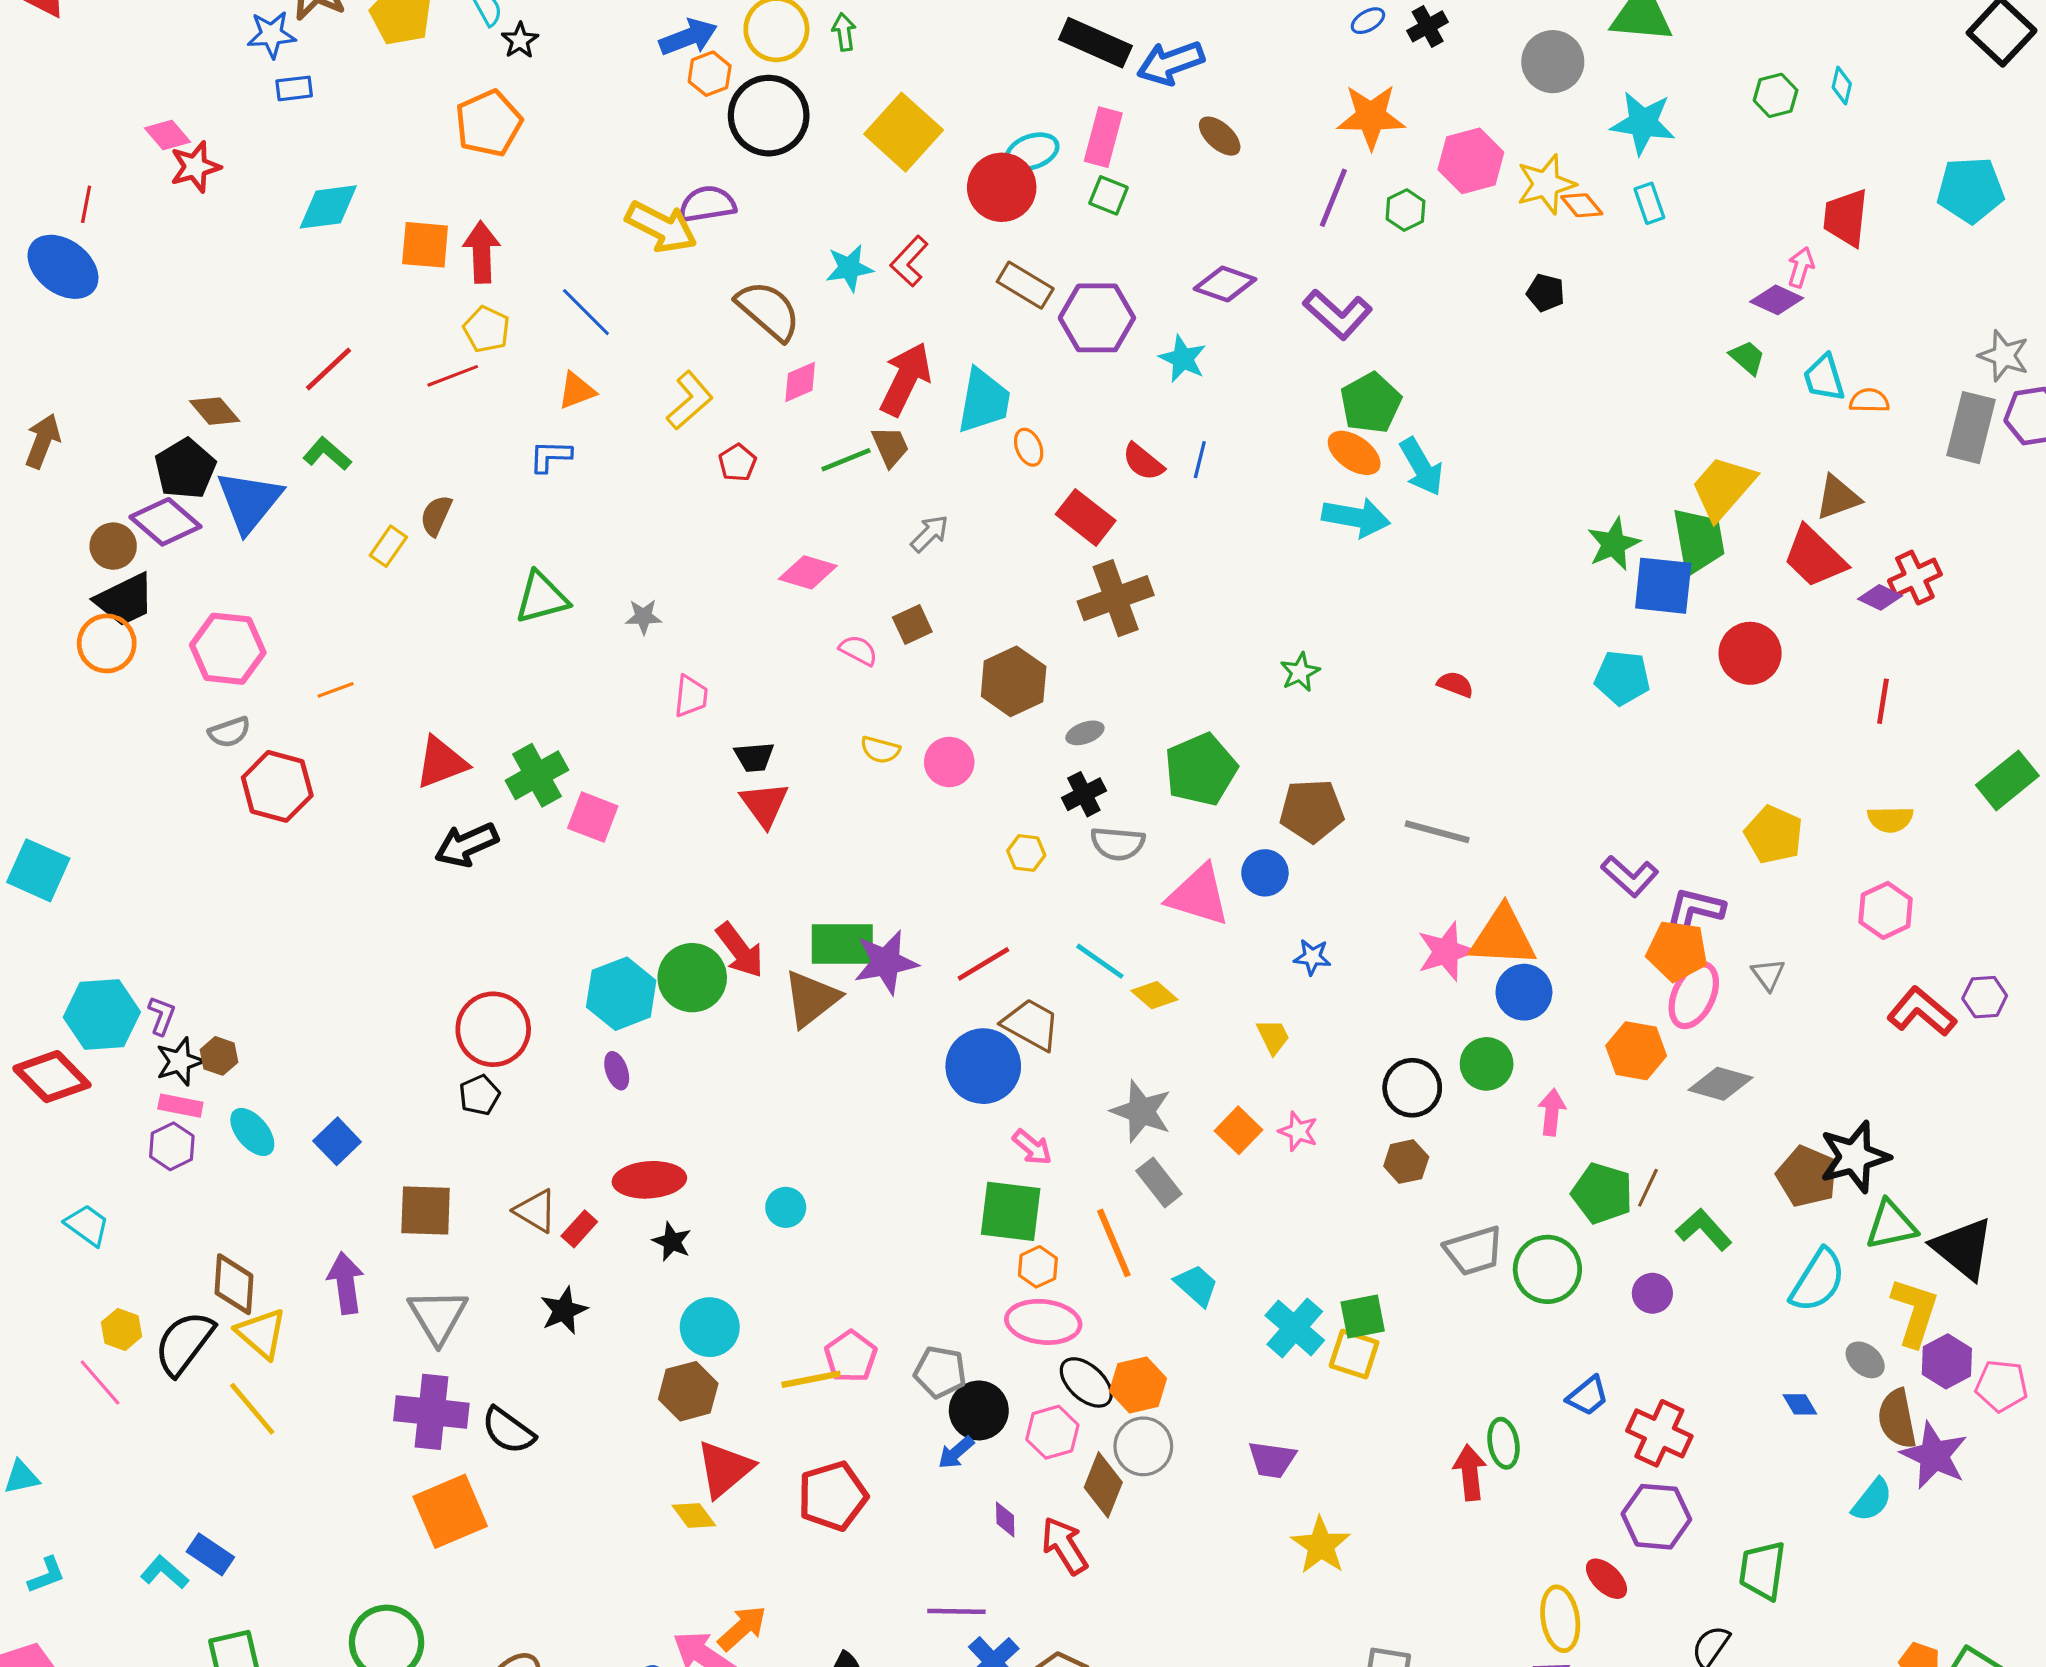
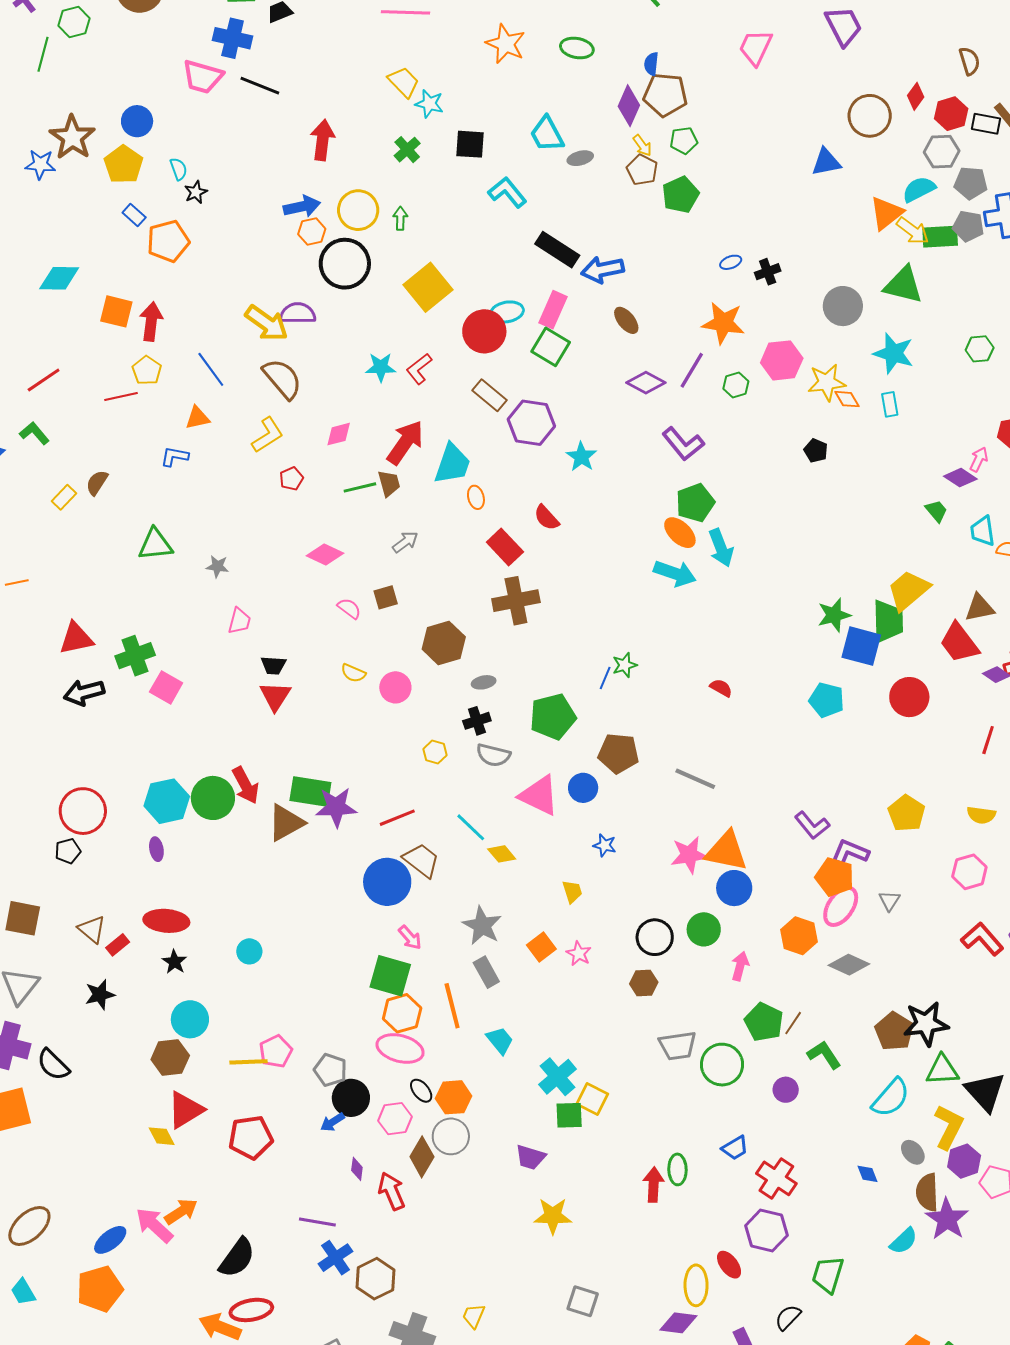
blue rectangle: (294, 88) -> (134, 215), moved, turned 40
green square: (1109, 195) -> (551, 347), size x1.5
purple diamond: (1225, 284) -> (646, 383), moved
brown semicircle: (768, 311) -> (282, 379), moved
blue line: (1200, 460) -> (605, 678), moved
orange hexagon: (1038, 1267) -> (402, 1013), size x1.5
green square: (1363, 1317) -> (569, 1115), moved
black ellipse: (1086, 1382) -> (421, 1091), size x0.7
yellow star: (1321, 1545) -> (553, 1216), turned 30

